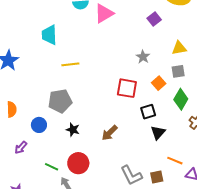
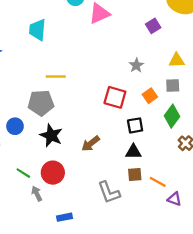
yellow line: (70, 64) -> (56, 76), moved
black star: (73, 130) -> (51, 135), size x1.5
black triangle: (158, 133) -> (133, 152), moved, turned 42
brown square: (157, 177) -> (135, 175), moved

